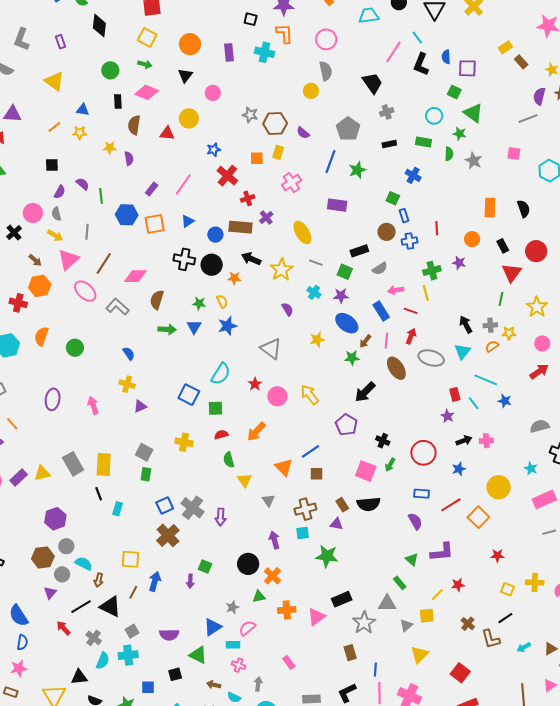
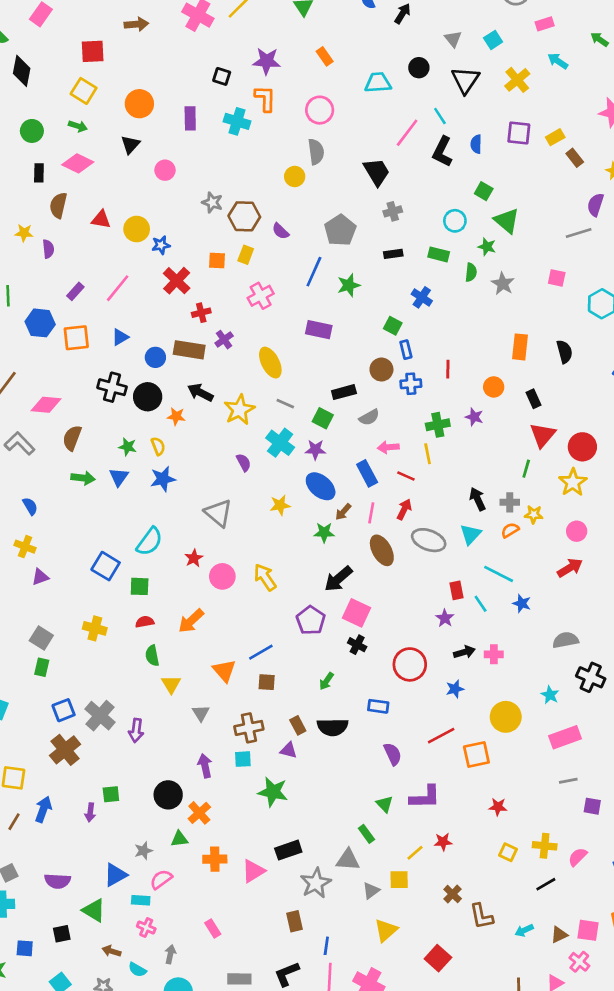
purple square: (467, 68) -> (519, 133), moved
yellow circle: (189, 118) -> (137, 229), moved
red circle: (536, 251) -> (582, 447), moved
cyan cross: (314, 292) -> (280, 443), size x1.5
green arrow: (390, 465) -> (326, 681), moved
pink square: (366, 471) -> (356, 613), moved
blue rectangle: (422, 494) -> (378, 706), moved
orange square: (478, 517) -> (476, 755), turned 30
green square: (205, 566) -> (111, 794), turned -32
black line: (505, 618) -> (546, 884), moved

